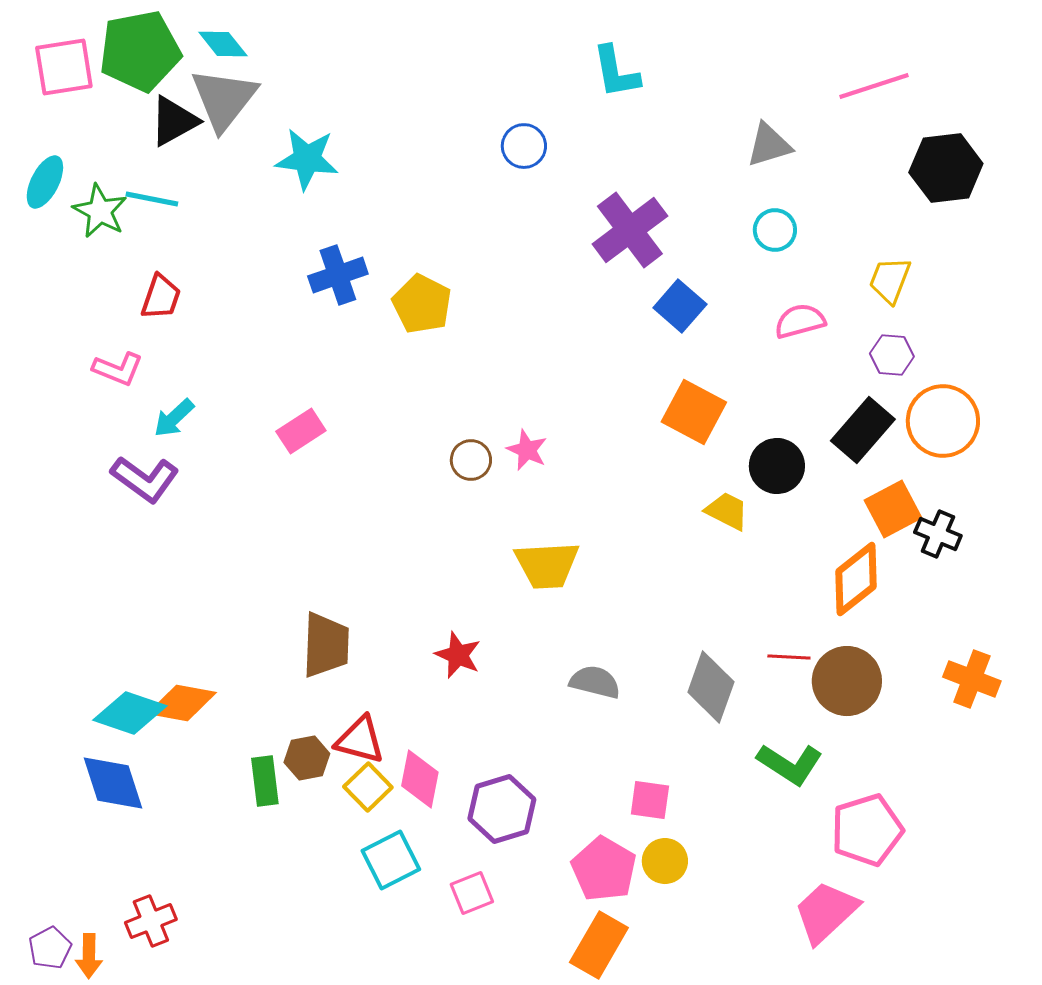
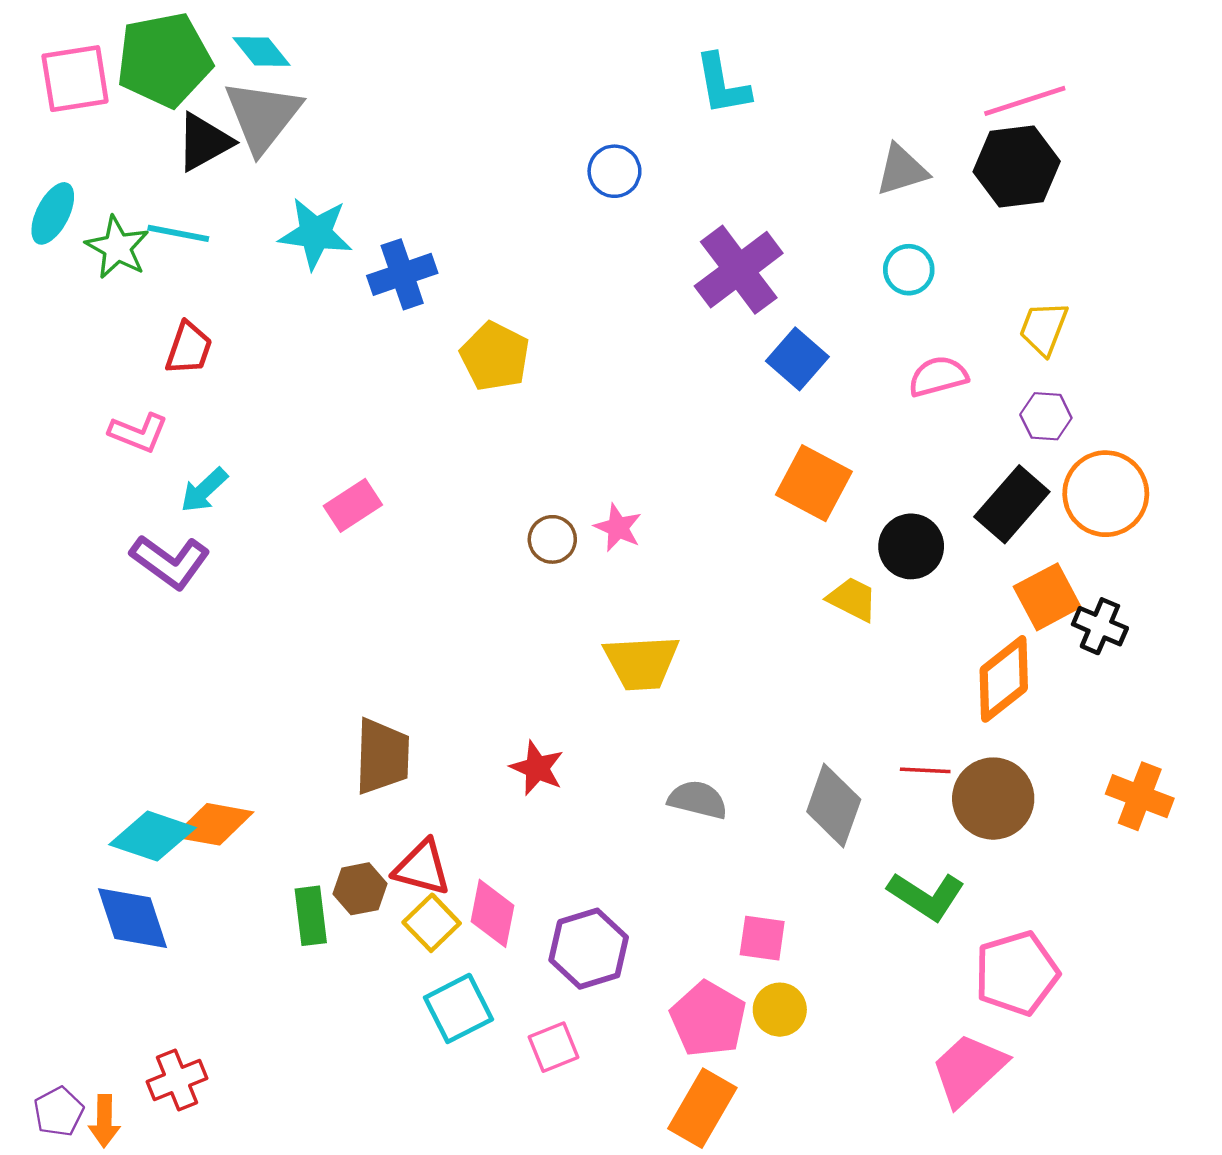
cyan star: (307, 159) -> (315, 233), moved
black hexagon: (946, 168) -> (1017, 167), moved
blue cross: (338, 275) -> (402, 274), moved

